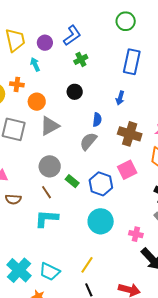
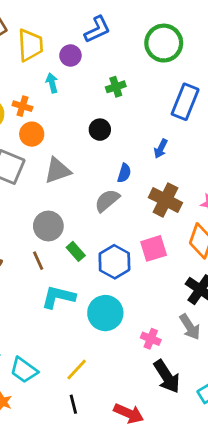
green circle: (126, 21) -> (164, 43), moved, size x1.4
blue L-shape: (72, 35) -> (97, 30), moved
orange circle: (37, 102) -> (32, 134), moved
cyan L-shape: (47, 218) -> (58, 297), moved

